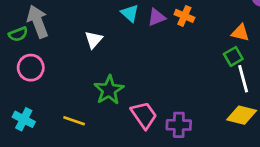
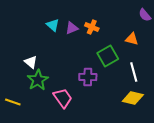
white triangle: (94, 40) -> (31, 62), moved, turned -32
green square: (233, 56) -> (108, 56), moved, size x1.5
purple cross: (179, 125) -> (88, 77), moved

